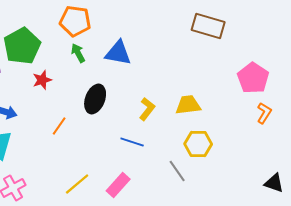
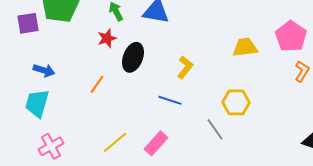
red star: (42, 80) -> (107, 38), moved
yellow trapezoid: (188, 105) -> (245, 47), moved

